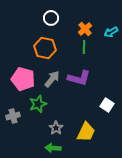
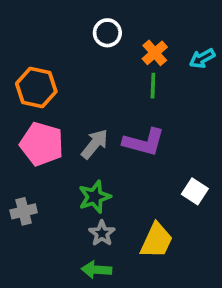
white circle: (51, 18) -> (107, 33), moved
orange hexagon: (45, 48) -> (36, 87), moved
green star: (38, 104) -> (95, 197), moved

